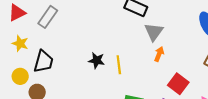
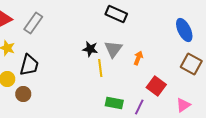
gray triangle: (154, 32) -> (113, 49), moved
black star: (97, 60) -> (90, 49), moved

